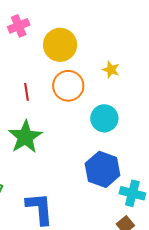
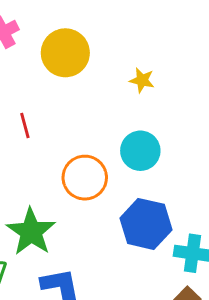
orange circle: (68, 86) -> (85, 178), moved
green star: (25, 137) -> (31, 232), moved

